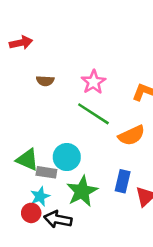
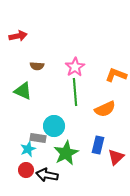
green line: (93, 114) -> (75, 92), turned 52
green triangle: (27, 160) -> (23, 91), moved
cyan star: (40, 196) -> (28, 149), moved

